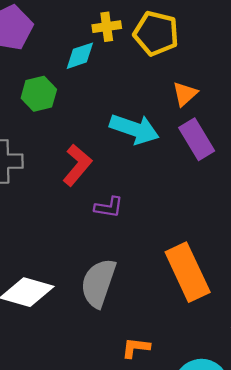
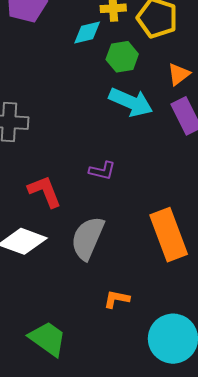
green hexagon: (39, 94) -> (122, 57), moved
red L-shape: (77, 165) -> (45, 191), moved, turned -66

